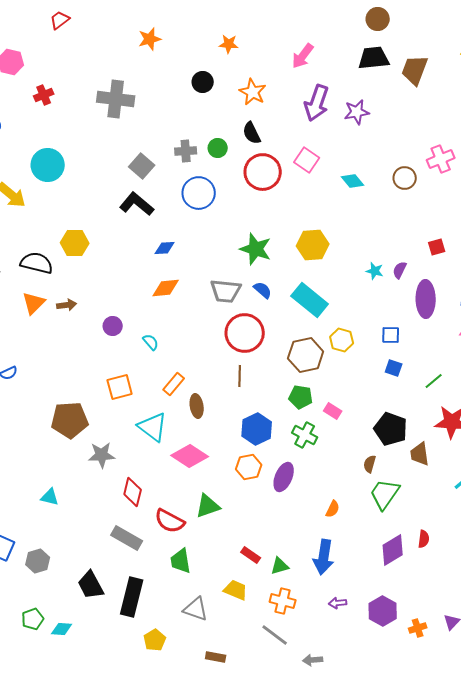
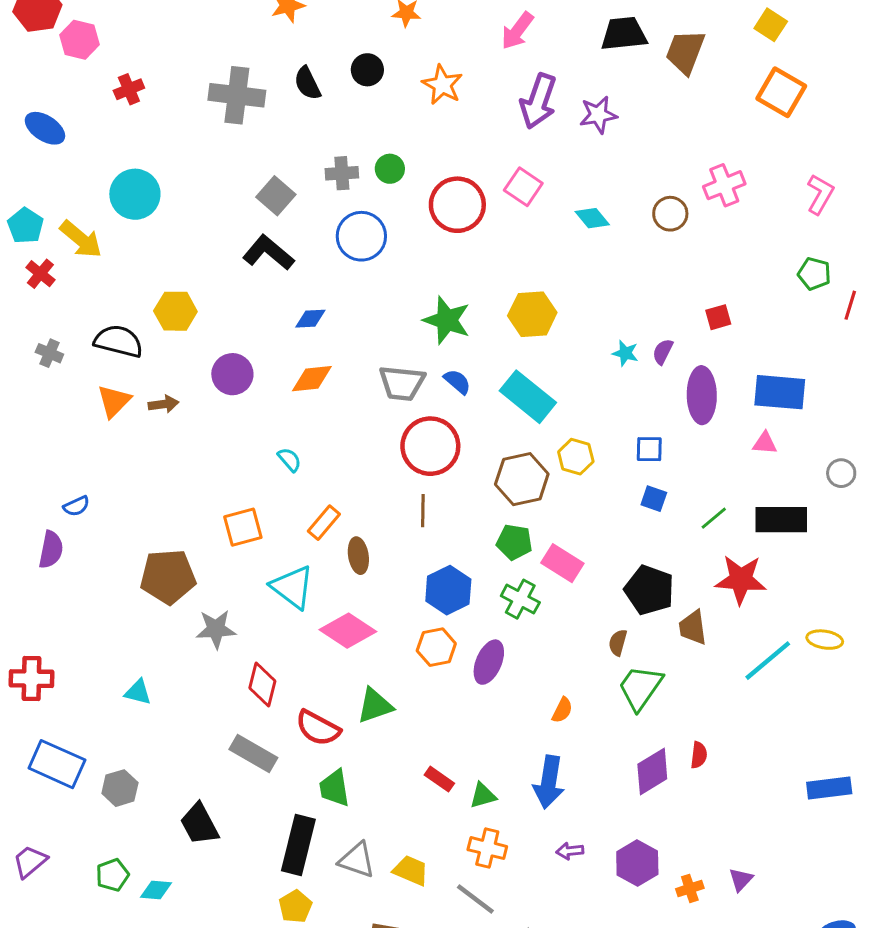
black semicircle: (252, 133) -> (307, 83), moved
purple circle: (113, 326) -> (232, 374), moved, size x1.4
pink rectangle: (333, 411) -> (562, 563), size x1.5
yellow trapezoid: (236, 590) -> (411, 870), moved
black rectangle: (132, 597) -> (298, 845), moved

